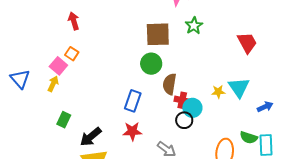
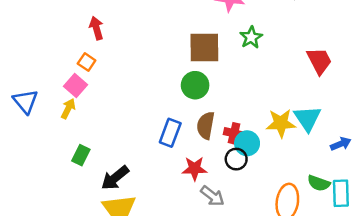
orange square: (72, 54) -> (87, 62), moved
brown semicircle: (170, 84) -> (206, 125), moved
yellow star: (218, 92) -> (281, 123), size x1.6
red star: (132, 131) -> (194, 169), moved

